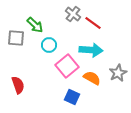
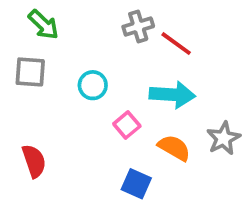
gray cross: (73, 14) -> (138, 26), turned 35
green arrow: (35, 25) -> (43, 25), moved
pink square: (67, 66) -> (127, 125), size x0.6

